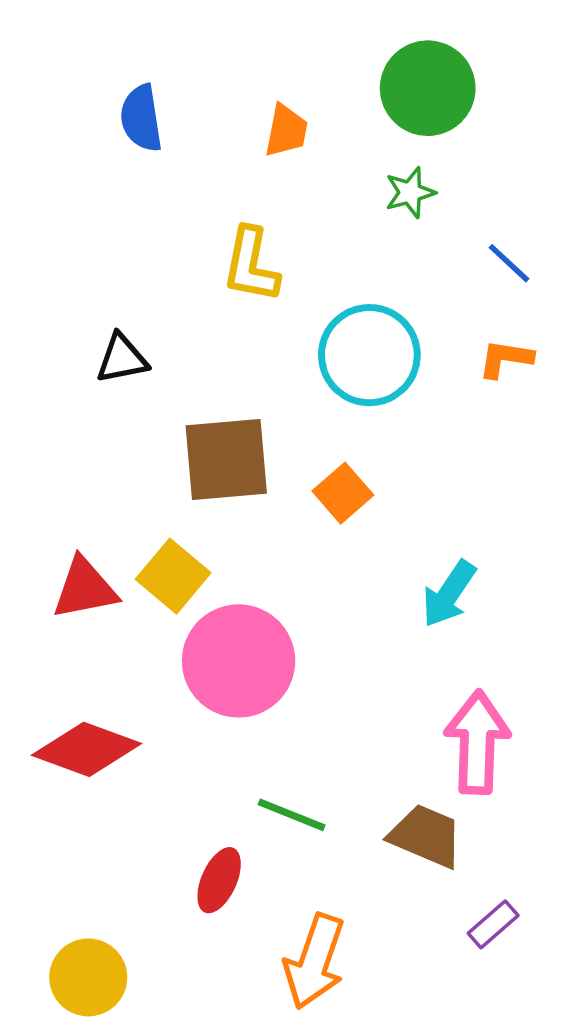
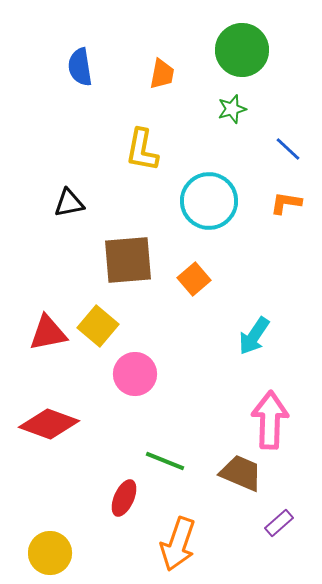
pink circle: (239, 661) -> (135, 374), size x0.7

